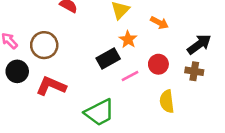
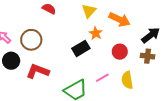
orange arrow: (159, 23) -> (119, 20), size x1.5
pink line: (130, 76) -> (102, 78), moved

